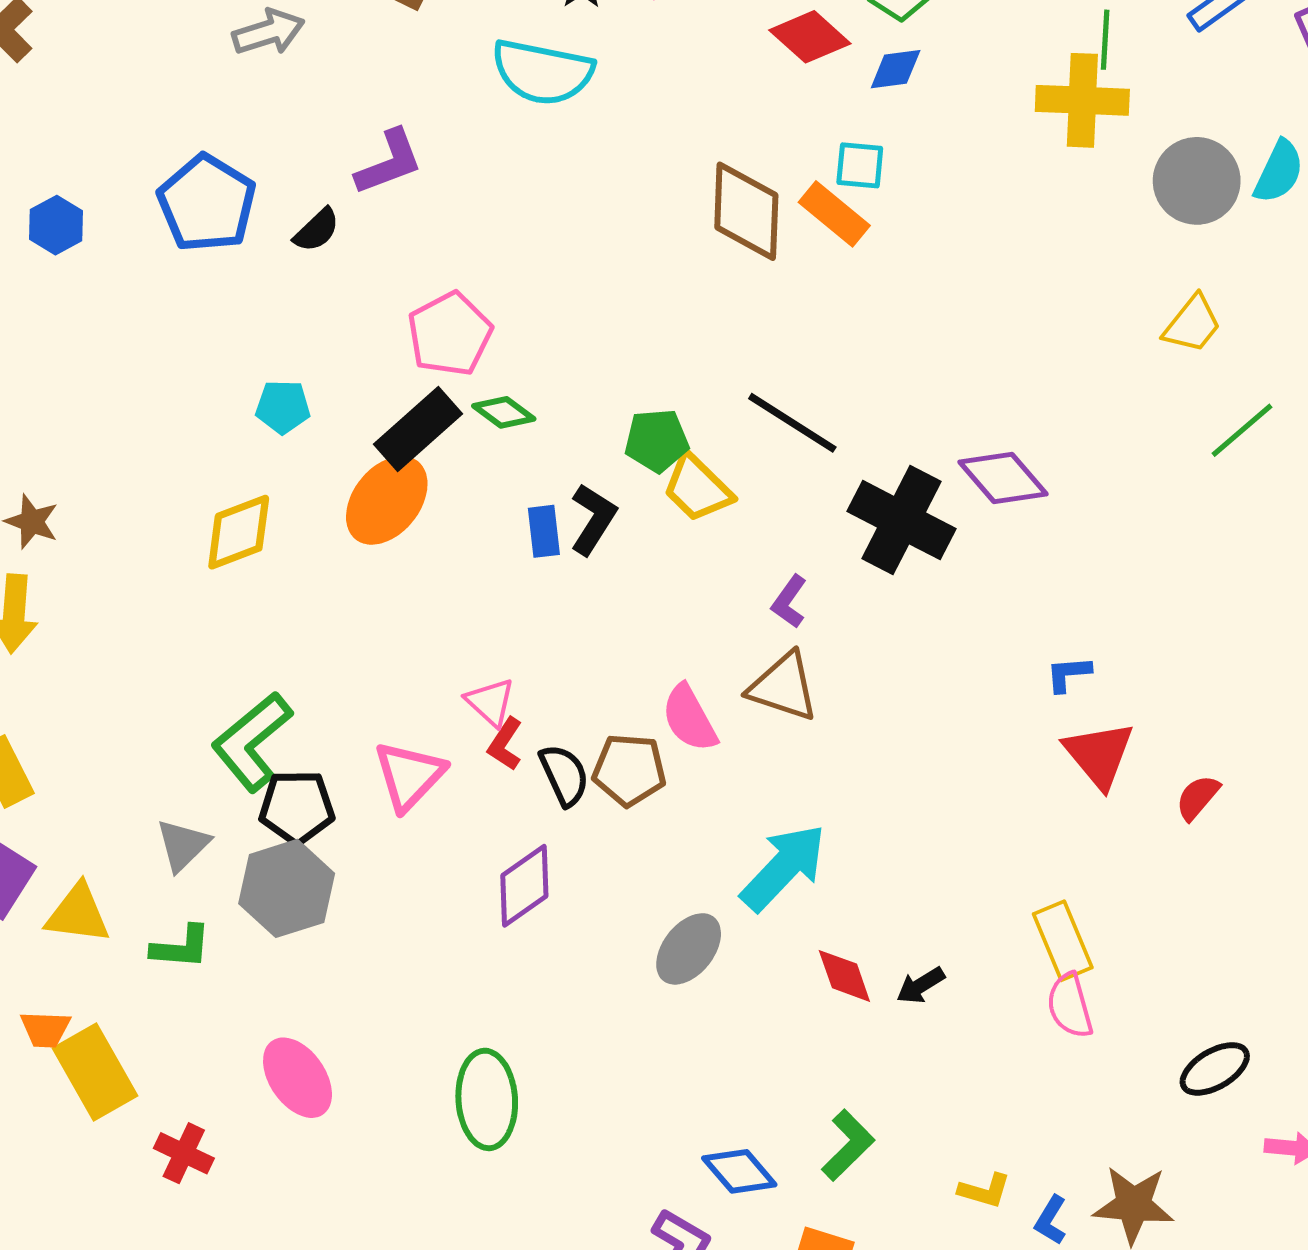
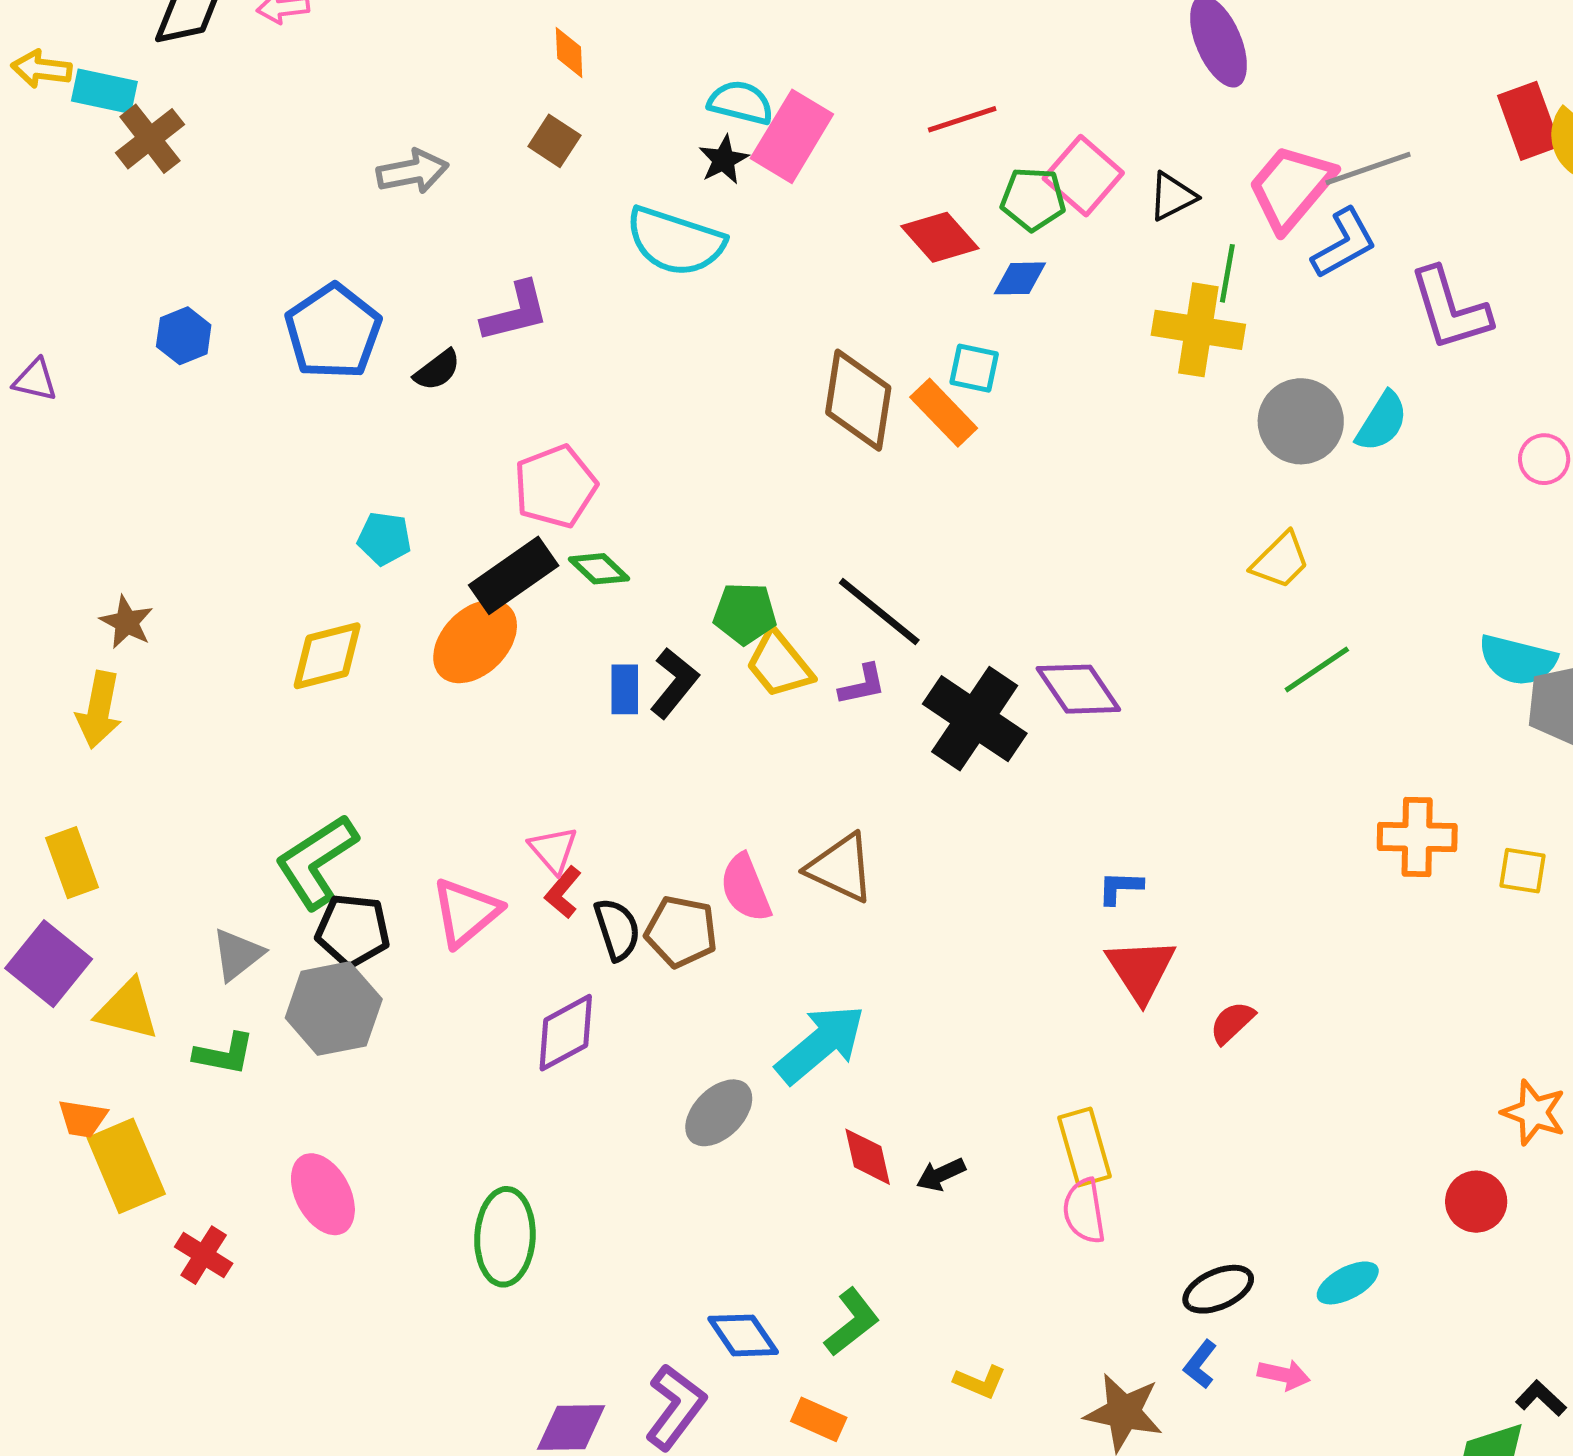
purple L-shape: (789, 602) -> (862, 685), moved, turned -144
blue L-shape: (1051, 1220) -> (1200, 1364), moved

